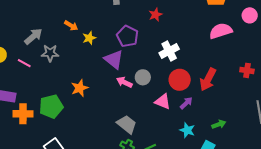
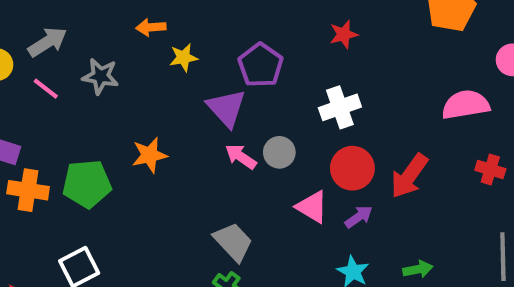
red star: (155, 15) -> (344, 34), moved
orange arrow: (71, 26) -> (151, 27), turned 136
pink semicircle: (221, 31) -> (466, 105), moved
gray arrow: (33, 36) -> (48, 42), moved

